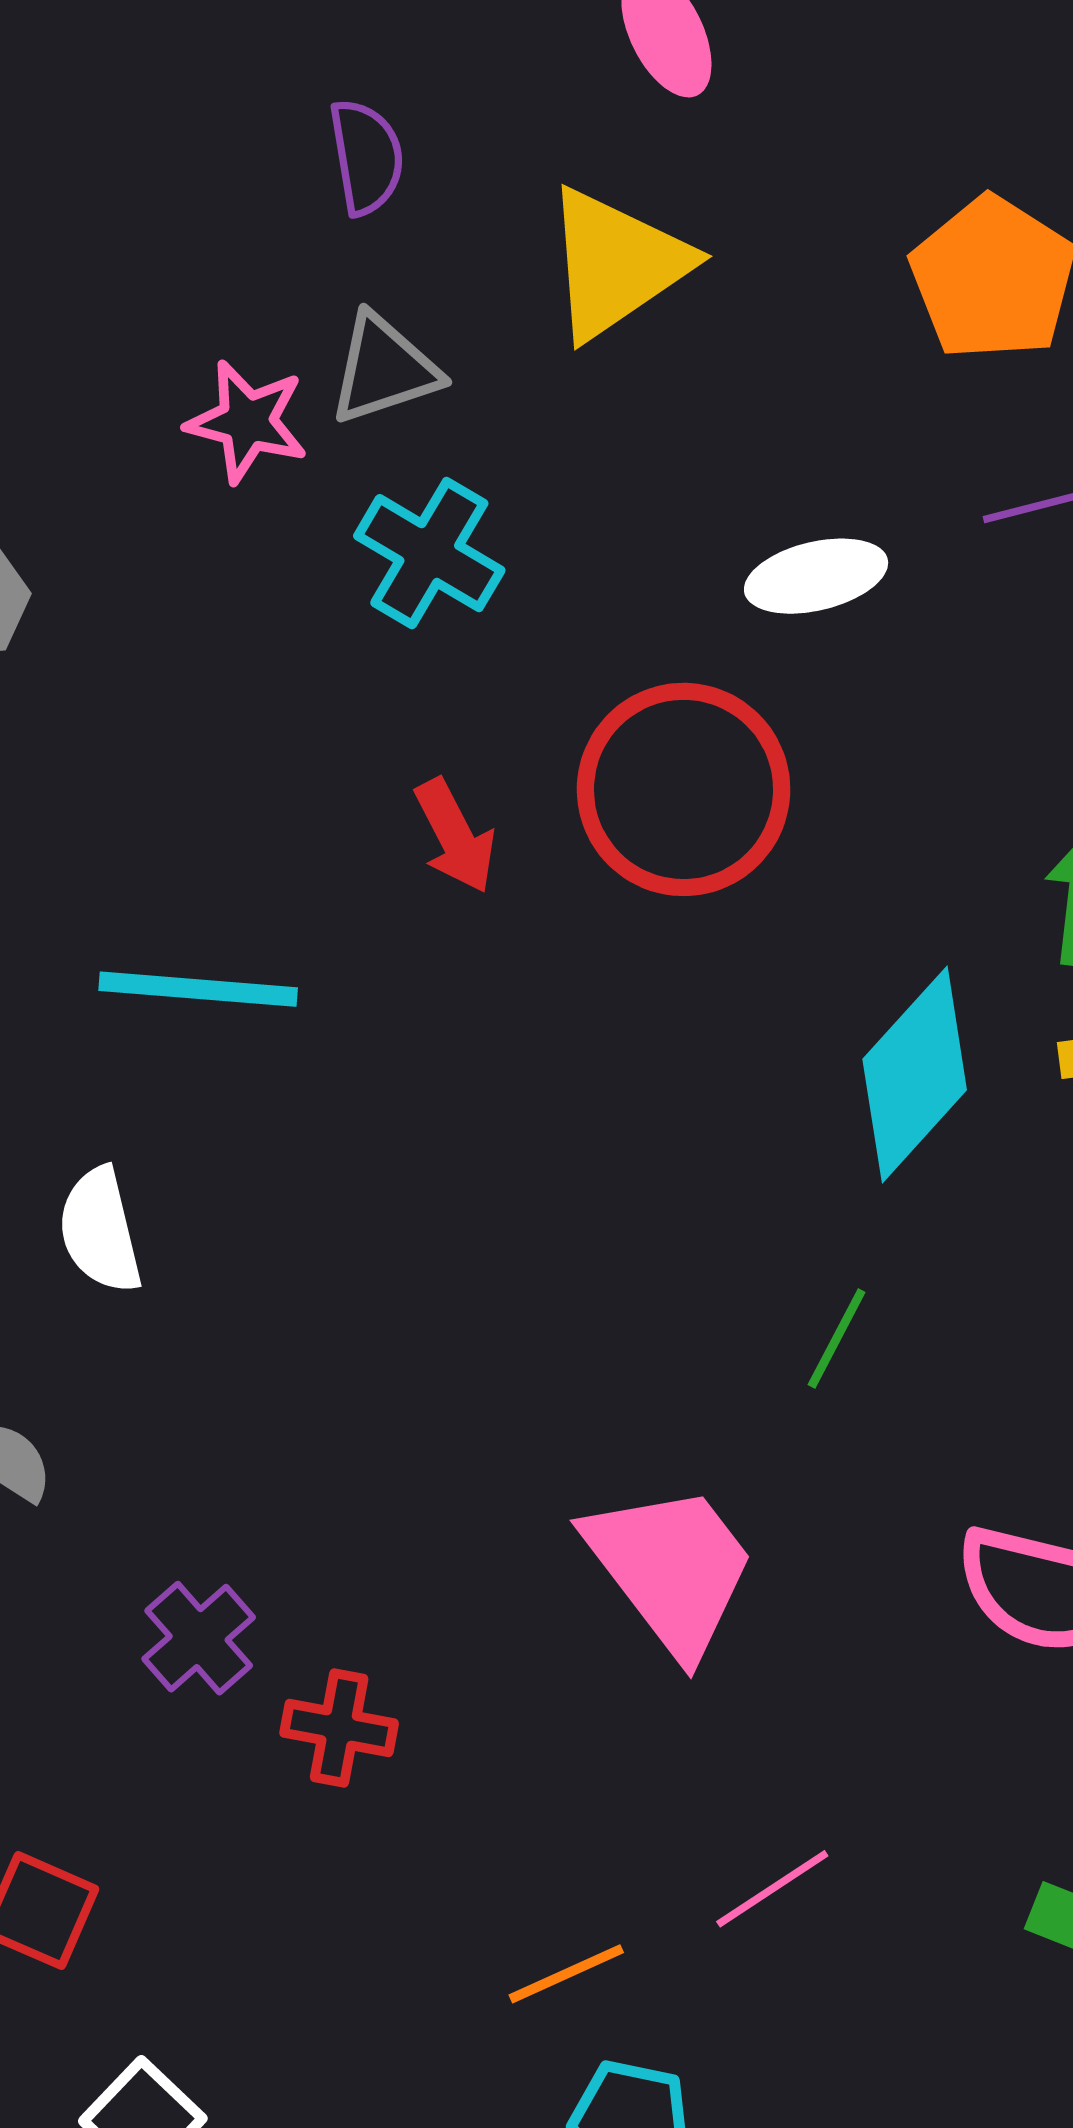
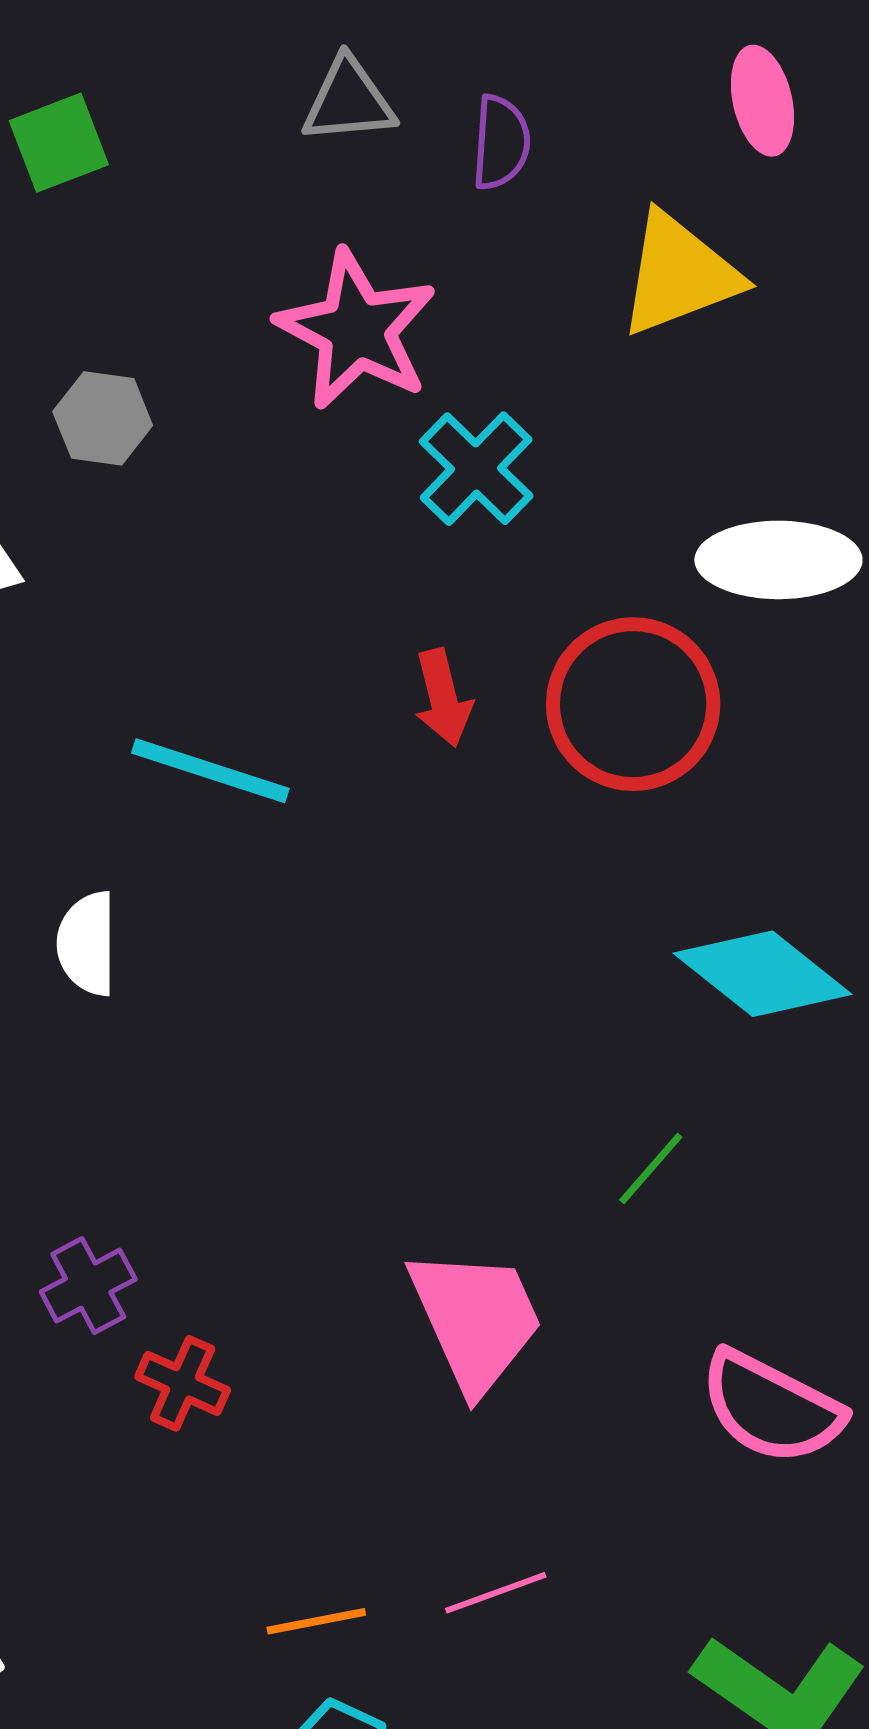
gray triangle: (384, 369) -> (348, 101), moved
pink star: (247, 422) -> (356, 330), size x1.6
white ellipse: (816, 576) -> (778, 560), size x1.4
cyan diamond: (915, 1074) -> (763, 974), turned 73

